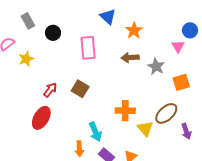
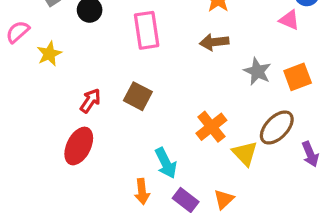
pink triangle: (178, 46) -> (289, 20), turned -32
gray star: (156, 66) -> (257, 71), moved
orange cross: (125, 111) -> (211, 127), turned -36

